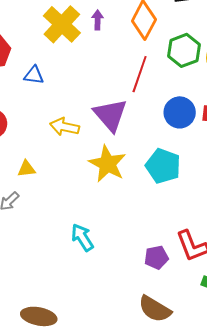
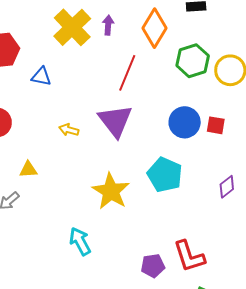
red line: (140, 74) -> (127, 73), moved
yellow arrow: (65, 127) -> (69, 130), size x0.7
yellow star: (107, 164) -> (111, 191), moved

